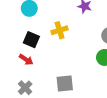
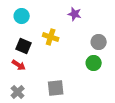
yellow cross: (60, 30) -> (51, 37), turned 35

